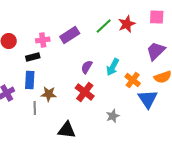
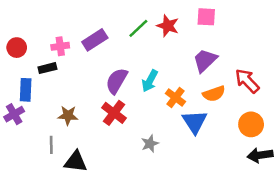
red star: (127, 24) -> (168, 26), turned -30
purple semicircle: (87, 67) -> (117, 81), size x1.5
blue rectangle: (30, 80) -> (26, 90), moved
gray line: (35, 108) -> (51, 145), moved
black triangle: (67, 130) -> (76, 162), moved

